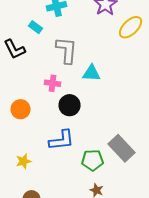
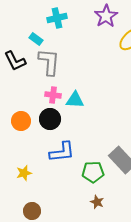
gray L-shape: (67, 50) -> (49, 62), moved
cyan triangle: (92, 73) -> (75, 100), moved
black circle: (70, 105) -> (50, 119), moved

